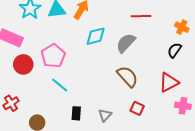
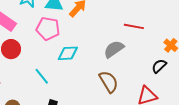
cyan diamond: (96, 36) -> (68, 53), moved
pink pentagon: (53, 56) -> (48, 29), moved, turned 30

